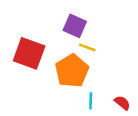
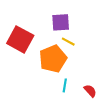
purple square: (75, 26) -> (61, 22), turned -36

